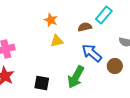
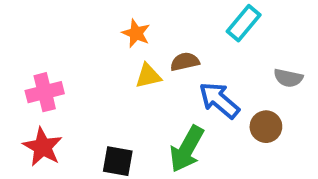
brown semicircle: (85, 27) -> (185, 62), moved

